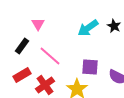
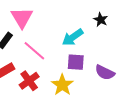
pink triangle: (38, 24) -> (22, 18), size x1.6
cyan arrow: (88, 28) -> (73, 37), moved

